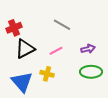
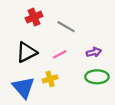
red cross: (14, 28) -> (34, 17), moved
yellow cross: (47, 74) -> (50, 79), turned -32

